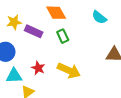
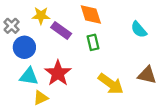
red star: (38, 68) -> (58, 73), size x1.6
yellow arrow: (69, 70) -> (111, 84), moved

